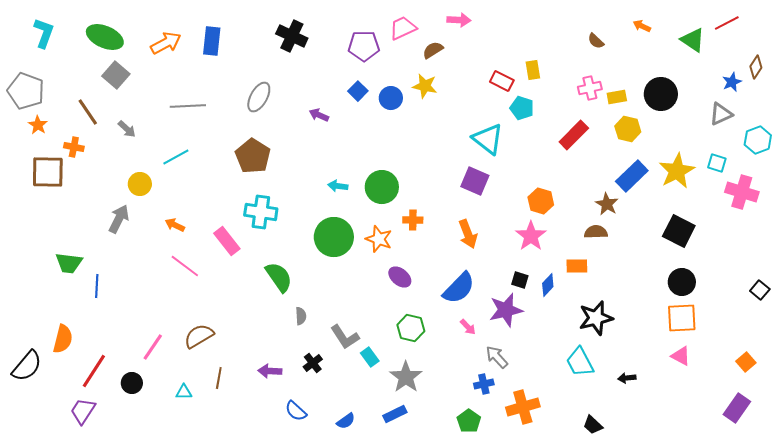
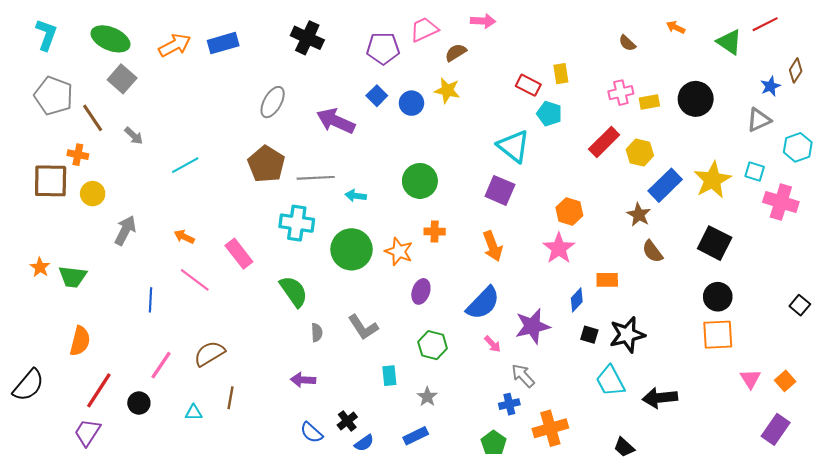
blue rectangle: (212, 41) -> (223, 43), turned 68
gray pentagon: (26, 91) -> (54, 96), moved
gray line: (188, 106) -> (316, 178), moved
purple arrow: (319, 115) -> (336, 121), size x1.8
orange star: (38, 125) -> (40, 267), moved
yellow hexagon: (628, 129) -> (640, 153), moved
yellow circle: (140, 184) -> (93, 194), moved
green circle: (382, 187) -> (420, 181), moved
cyan cross: (261, 212) -> (297, 223), moved
brown semicircle: (596, 232) -> (652, 251), moved, turned -125
purple ellipse: (400, 277) -> (421, 291), turned 70
black square: (520, 280) -> (589, 335), moved
blue line: (97, 286) -> (150, 300), moved
gray L-shape: (345, 337) -> (363, 327), moved
orange semicircle: (63, 339) -> (80, 341), moved
pink triangle: (681, 356) -> (750, 379), moved, turned 30
cyan rectangle: (370, 357) -> (389, 376), turned 30
black cross: (313, 363) -> (347, 421), moved
purple arrow: (270, 371) -> (303, 380), moved
gray star: (406, 377) -> (427, 397), size x0.6
black arrow: (627, 378) -> (660, 398), size x1.8

